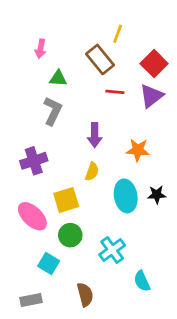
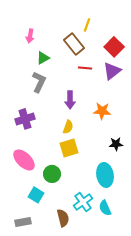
green triangle: (58, 78) -> (43, 58), turned -32
cyan ellipse: (126, 196) -> (105, 175), moved
yellow square: (66, 200) -> (69, 148), moved
cyan cross: (112, 250) -> (83, 202), moved

